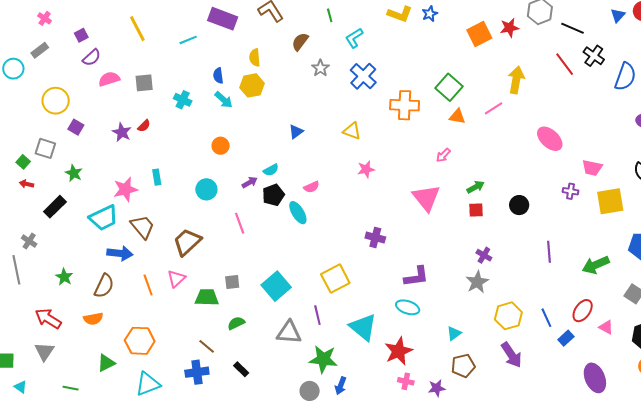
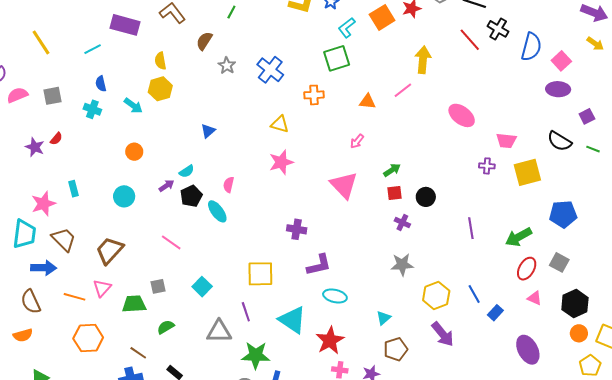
green line: (330, 15) -> (231, 12), turned 48
cyan L-shape: (354, 38) -> (347, 28), moved
blue semicircle: (218, 76) -> (101, 84), moved
green square: (449, 87) -> (337, 58), moved, turned 36
orange cross: (405, 105) -> (314, 95), size x0.7
yellow triangle: (352, 131) -> (280, 124), moved
pink star: (366, 169) -> (281, 162), size x1.4
pink semicircle: (312, 187) -> (229, 185), turned 133
black circle: (519, 205) -> (426, 197), moved
cyan trapezoid: (104, 218) -> (24, 234), turned -52
pink line: (240, 223) -> (171, 242), moved, turned -30
purple cross: (484, 255) -> (402, 222), moved
purple L-shape: (416, 277) -> (319, 265), moved
yellow square: (335, 279) -> (260, 274), turned 32
gray star: (477, 282) -> (402, 265), turned 30
orange line: (148, 285) -> (74, 297), turned -50
brown semicircle: (104, 286) -> (31, 302), turned 135
cyan square: (276, 286) -> (202, 287), size x0.7
red ellipse: (583, 311) -> (527, 269), moved
orange hexagon: (140, 341) -> (88, 338), moved

